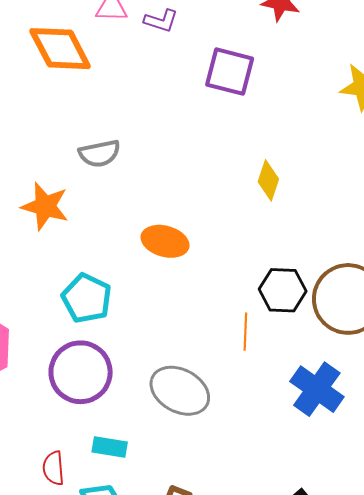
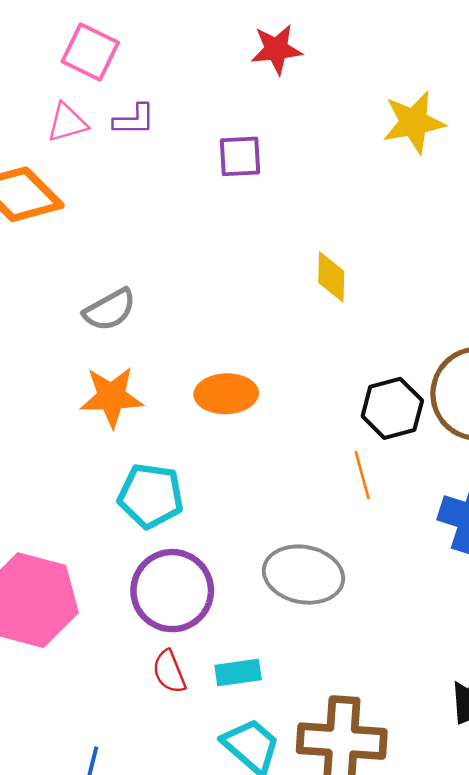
purple square: (230, 72) -> (240, 156), size x0.7
orange star: (45, 206) -> (112, 397), moved
red semicircle: (53, 468) -> (169, 672), moved

